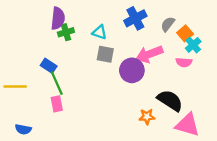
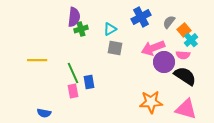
cyan triangle: (100, 32) -> (110, 29), turned -48
blue rectangle: (49, 66) -> (89, 82), moved, turned 48
purple circle: (132, 70) -> (164, 62), moved
yellow line: (15, 87) -> (37, 60), moved
black semicircle: (170, 100) -> (185, 76), moved
orange star: (147, 117) -> (151, 102), size x1.6

